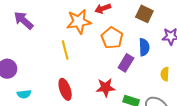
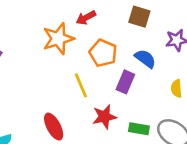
blue semicircle: (144, 47) -> (145, 59), turned -42
yellow line: (65, 50) -> (81, 85), moved

